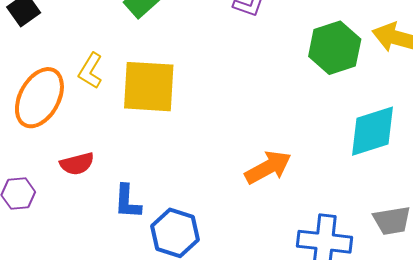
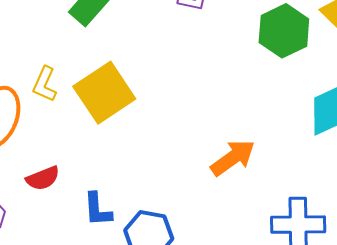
yellow square: (149, 87) -> (104, 93), turned -30

